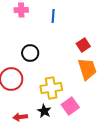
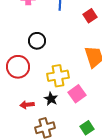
red square: (83, 45) -> (90, 16), moved

